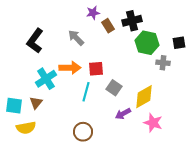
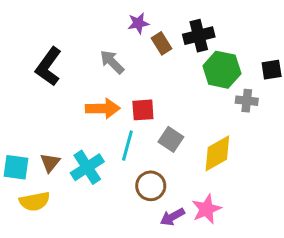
cyan cross: (46, 79) -> (87, 167), moved
purple arrow: (123, 114) -> (172, 217), moved
pink star: (153, 123) -> (206, 209), moved, turned 30
brown circle: (83, 132) -> (151, 186), moved

